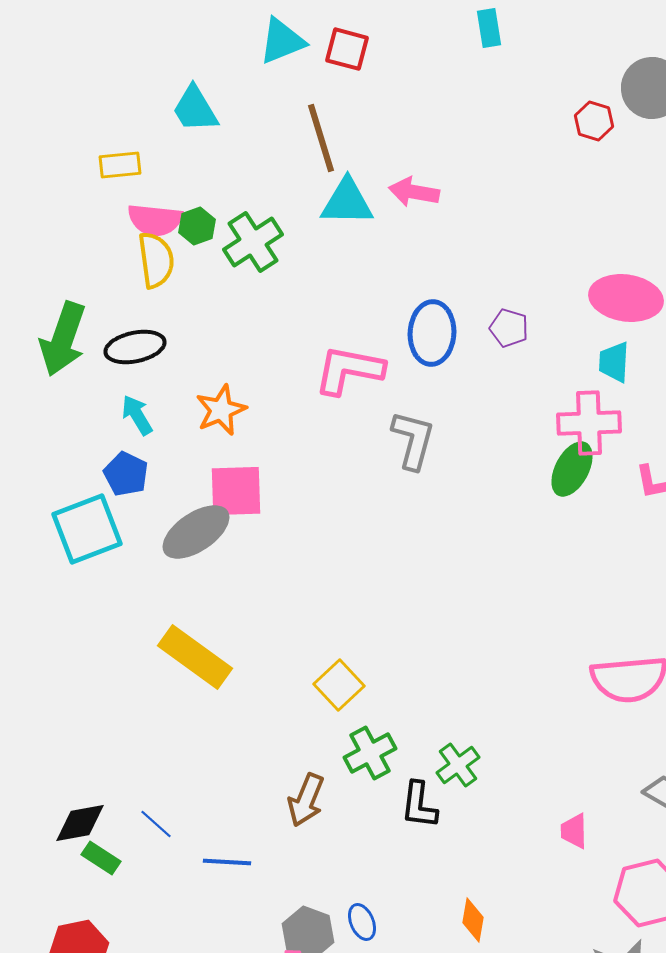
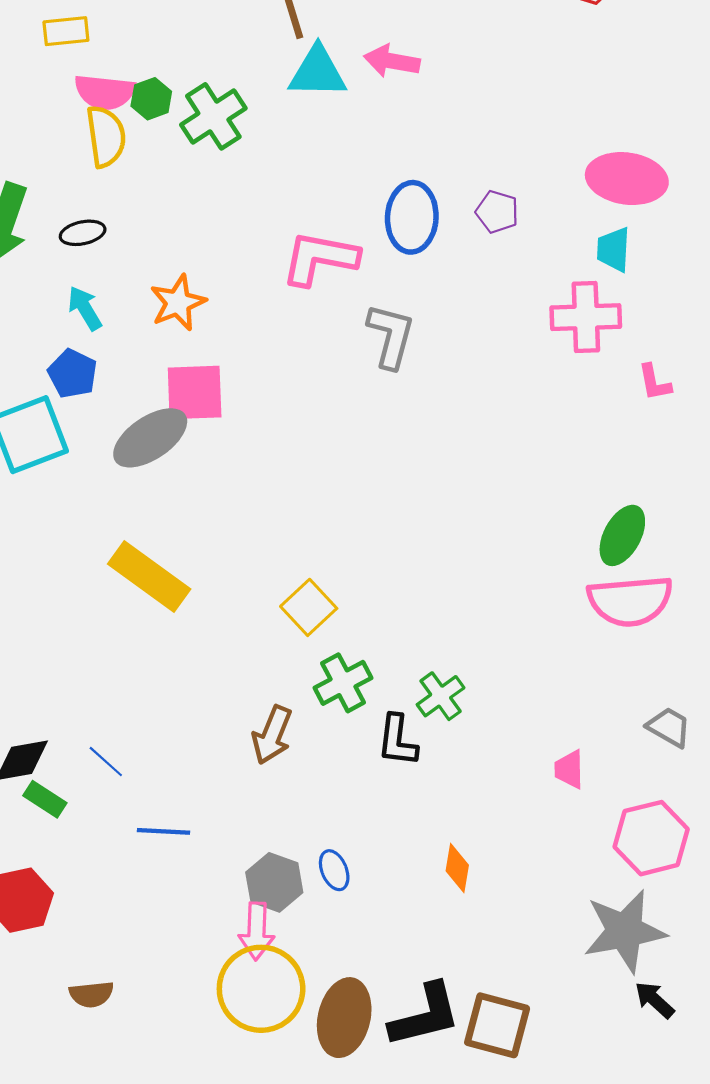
black ellipse: (135, 347) -> (83, 233), size x0.7
green ellipse: (572, 469) -> (622, 535), moved
blue line: (227, 862) -> (163, 831), moved

